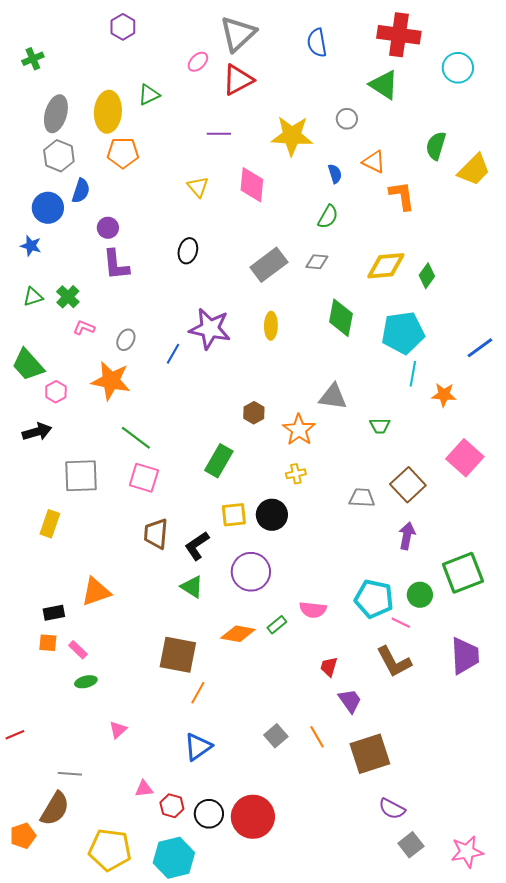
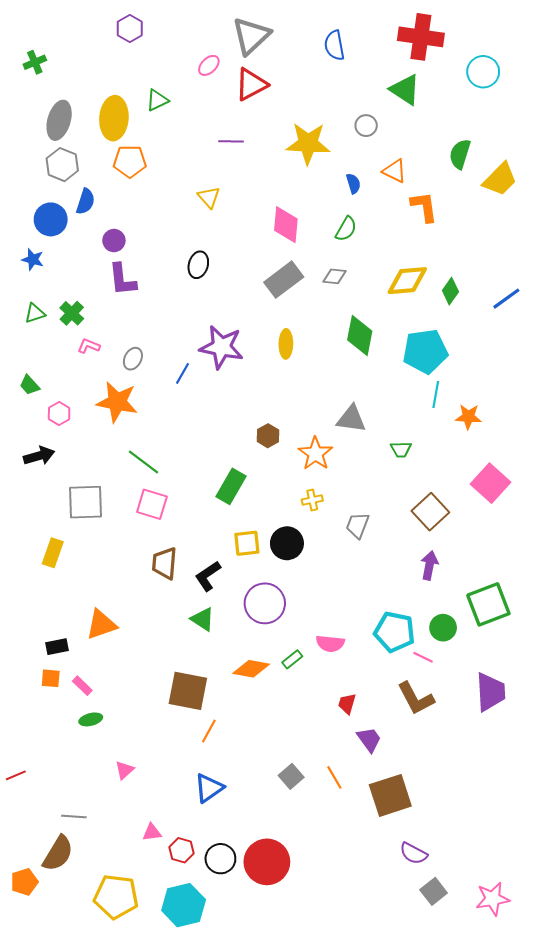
pink diamond: (252, 185) -> (286, 225), moved
blue line: (480, 348) -> (506, 299), moved
green trapezoid: (28, 365) -> (30, 385), size x0.6
gray trapezoid: (362, 498) -> (358, 525), moved, turned -72

